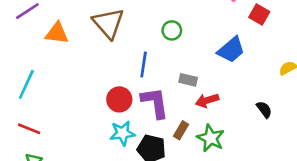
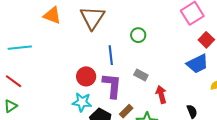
blue trapezoid: (231, 50) -> (197, 64), moved
blue line: (144, 64) -> (111, 55), turned -30
cyan line: (26, 84) -> (20, 48), turned 45
red arrow: (207, 100) -> (161, 94), moved, turned 78

